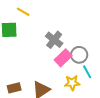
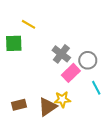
gray circle: (79, 55) -> (88, 60), moved
yellow star: (72, 83) -> (62, 99), moved

